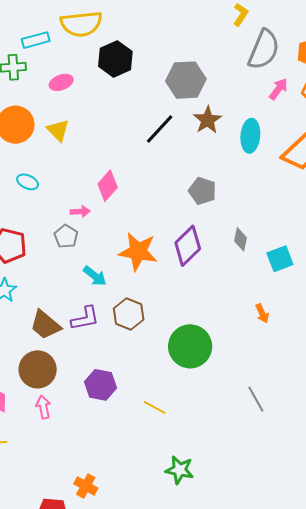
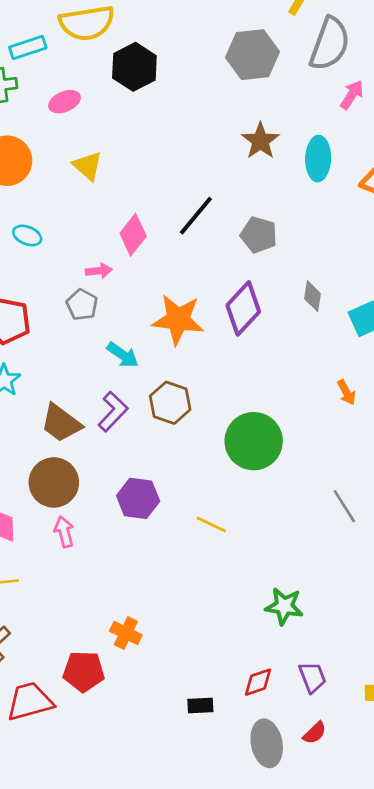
gray hexagon: (186, 80) -> (253, 55), moved
black line: (160, 129) -> (196, 216), moved
yellow triangle: (58, 130) -> (88, 166), moved
purple L-shape: (85, 318) -> (113, 412), turned -32
green star: (180, 470) -> (284, 606), moved

